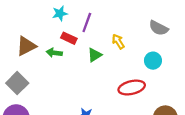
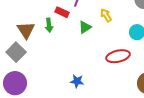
brown triangle: (26, 46) -> (26, 30), moved, turned -36
green arrow: (54, 53) -> (49, 25), turned -104

